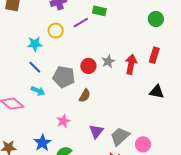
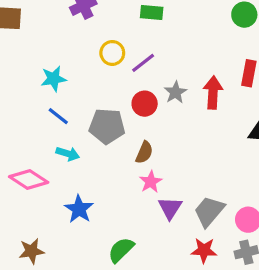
purple line: (81, 23) -> (143, 63), moved
yellow circle: (56, 31) -> (112, 53), moved
pink star: (63, 121) -> (151, 182), moved
blue star: (42, 143) -> (79, 209), moved

